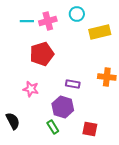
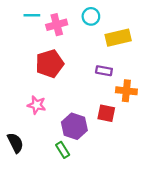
cyan line: (27, 21) -> (32, 15), moved
purple rectangle: (73, 84) -> (104, 71), moved
red square: (90, 129) -> (106, 113), moved

